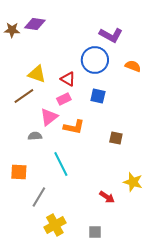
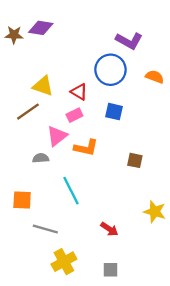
gray line: (39, 197) -> (45, 229), turned 75
red arrow: (107, 197) -> (109, 229), moved

